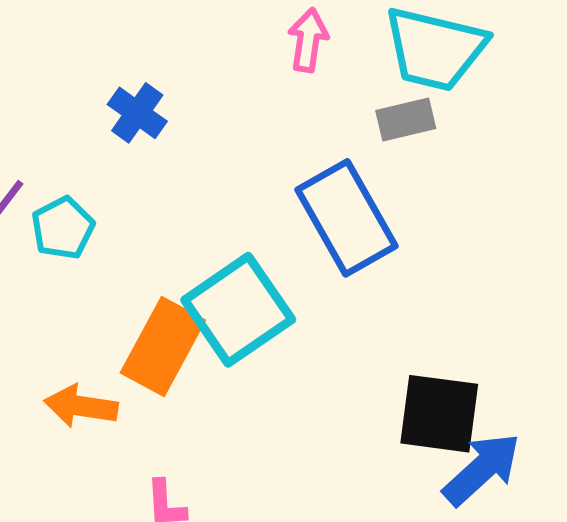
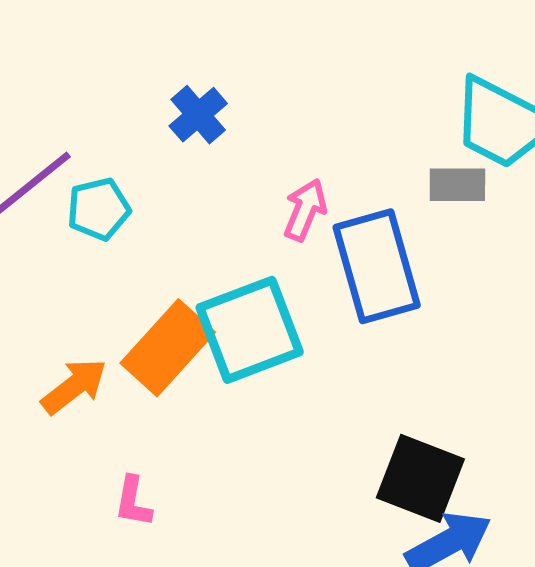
pink arrow: (308, 40) -> (305, 210), moved
orange arrow: (81, 406) -> (74, 386), turned 120

